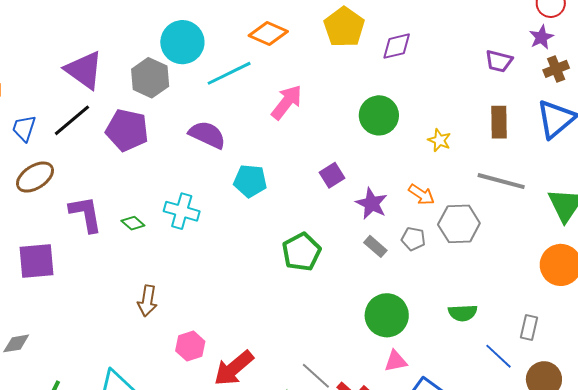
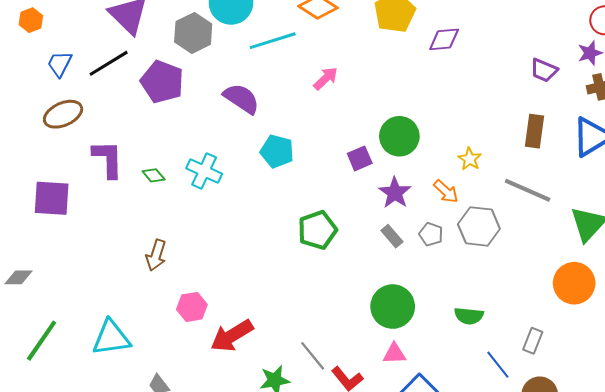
pink arrow: (287, 102) -> (326, 78), size x0.7
green circle: (379, 115) -> (399, 136), moved
yellow star: (439, 140) -> (470, 159), moved

